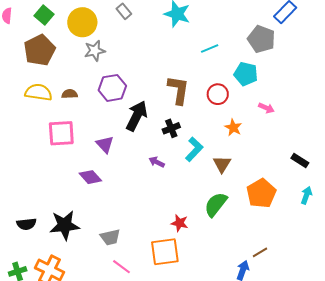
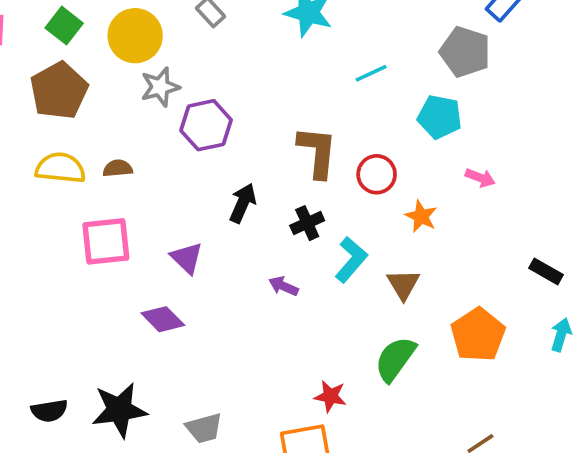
purple hexagon: (112, 88) -> (206, 125), moved
red circle: (218, 94) -> (377, 174), moved
black arrow: (137, 116) -> (243, 203), size x0.7

